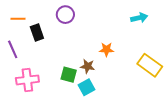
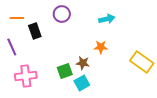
cyan arrow: (139, 18) -> (107, 19), moved
green square: (69, 75) -> (65, 71), turned -35

